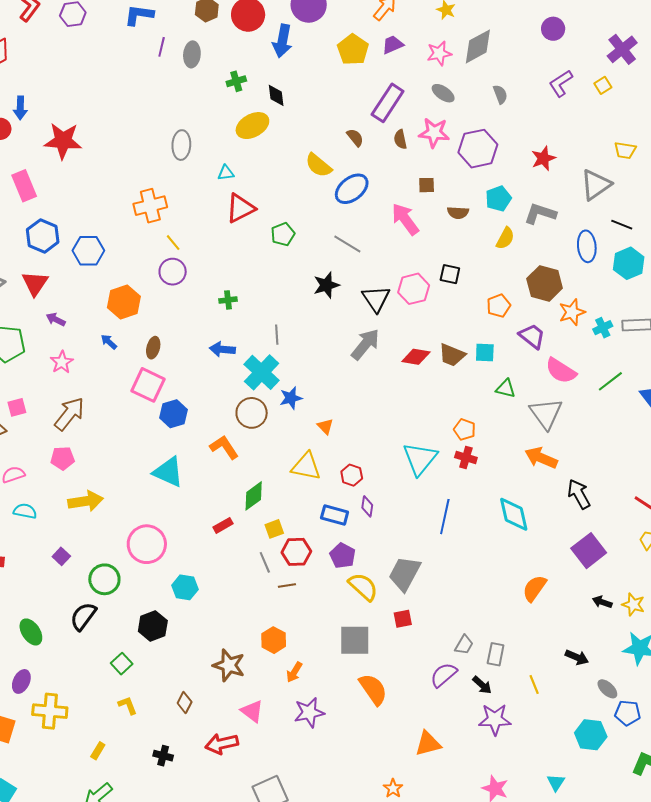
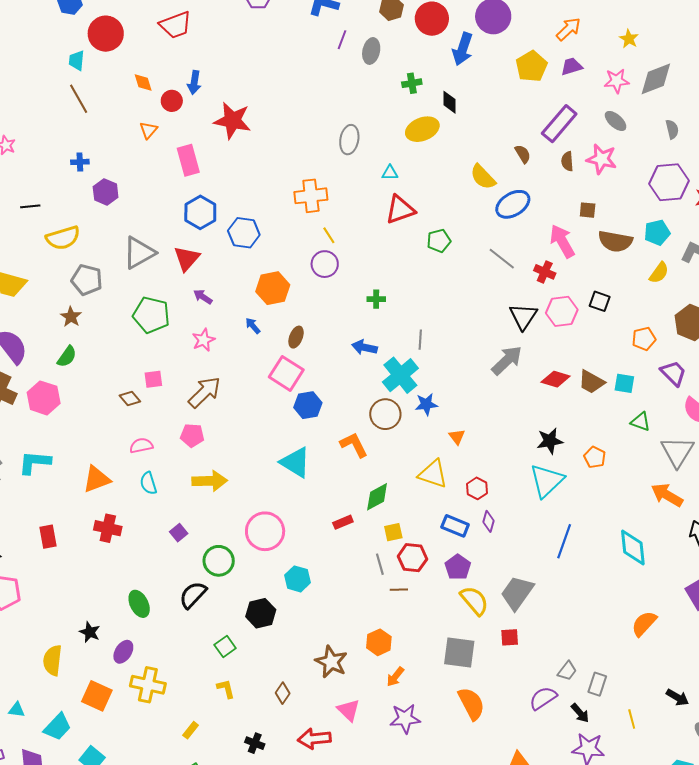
purple hexagon: (478, 149) -> (669, 182), moved
brown semicircle: (458, 213) -> (615, 241), size x1.6
black star: (326, 285) -> (550, 441), moved
red cross: (466, 457) -> (545, 272), moved
cyan semicircle: (25, 511) -> (148, 483), turned -125

